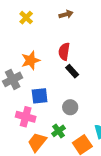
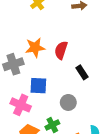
red semicircle: (64, 52) -> (61, 50), moved
black rectangle: (72, 71) -> (82, 72), moved

